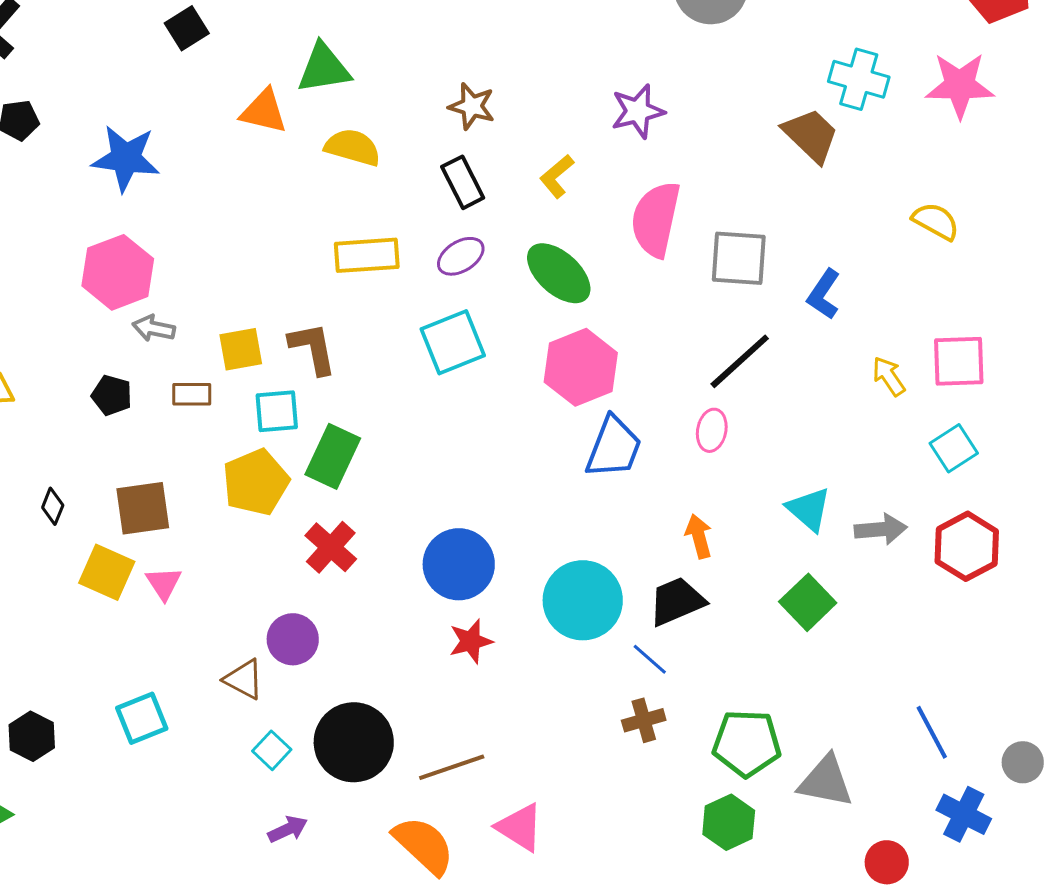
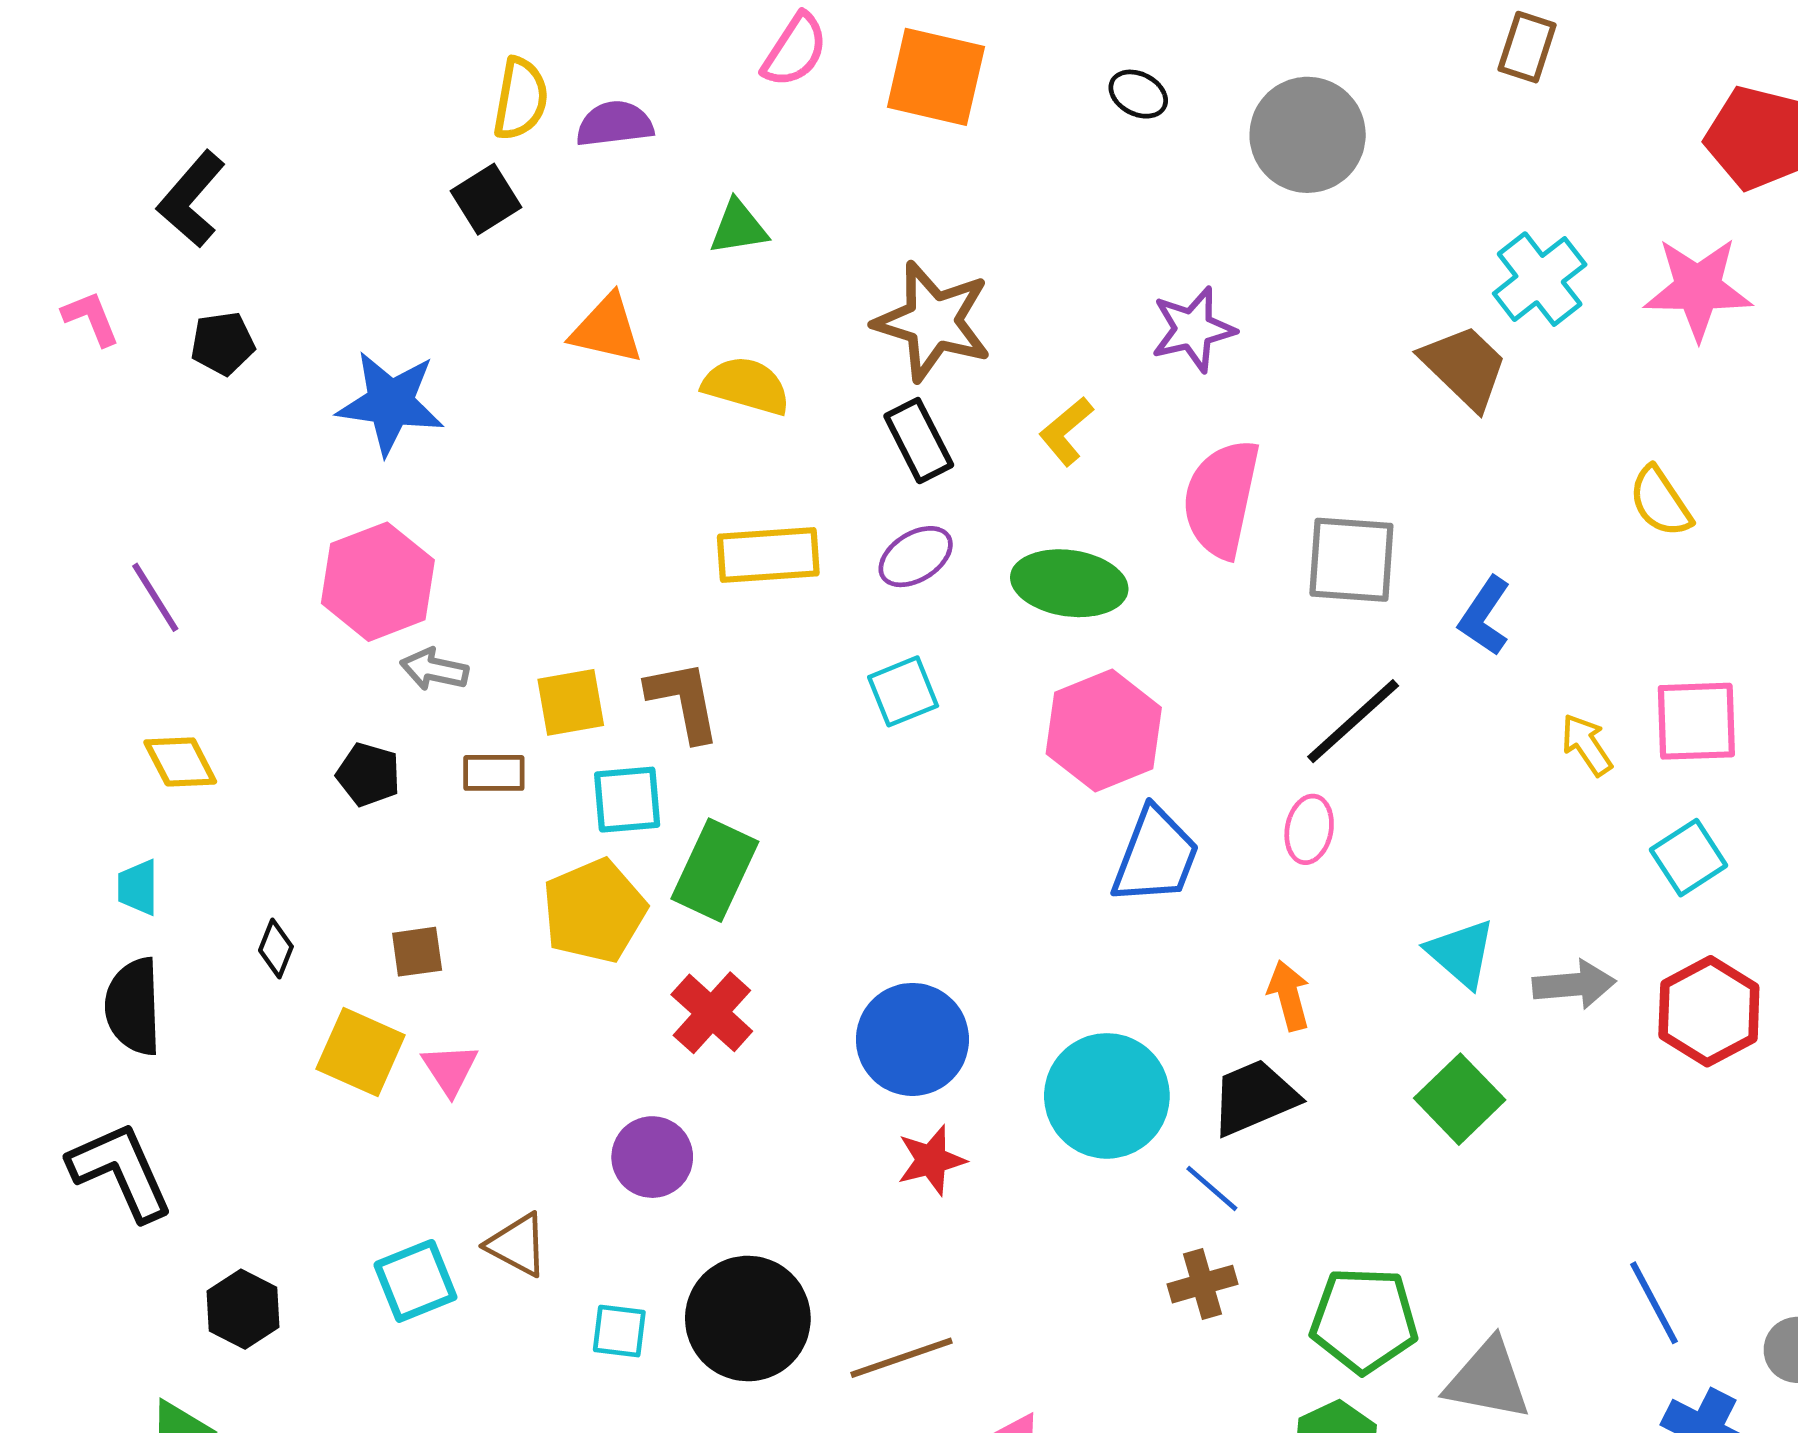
green triangle: (324, 68) -> (738, 227), moved, size x0.7
cyan cross: (859, 79) -> (1540, 279), turned 36
brown star: (472, 106) -> (933, 321), size x1.6
yellow semicircle: (936, 221) -> (1660, 502), turned -153
green ellipse: (559, 273) -> (1069, 583), turned -34
cyan square: (453, 342) -> (903, 691), size x0.7
brown square: (143, 508) -> (417, 952), size x0.6
brown triangle: (244, 679) -> (517, 1245), moved
cyan square: (272, 750) -> (619, 1331), turned -36

